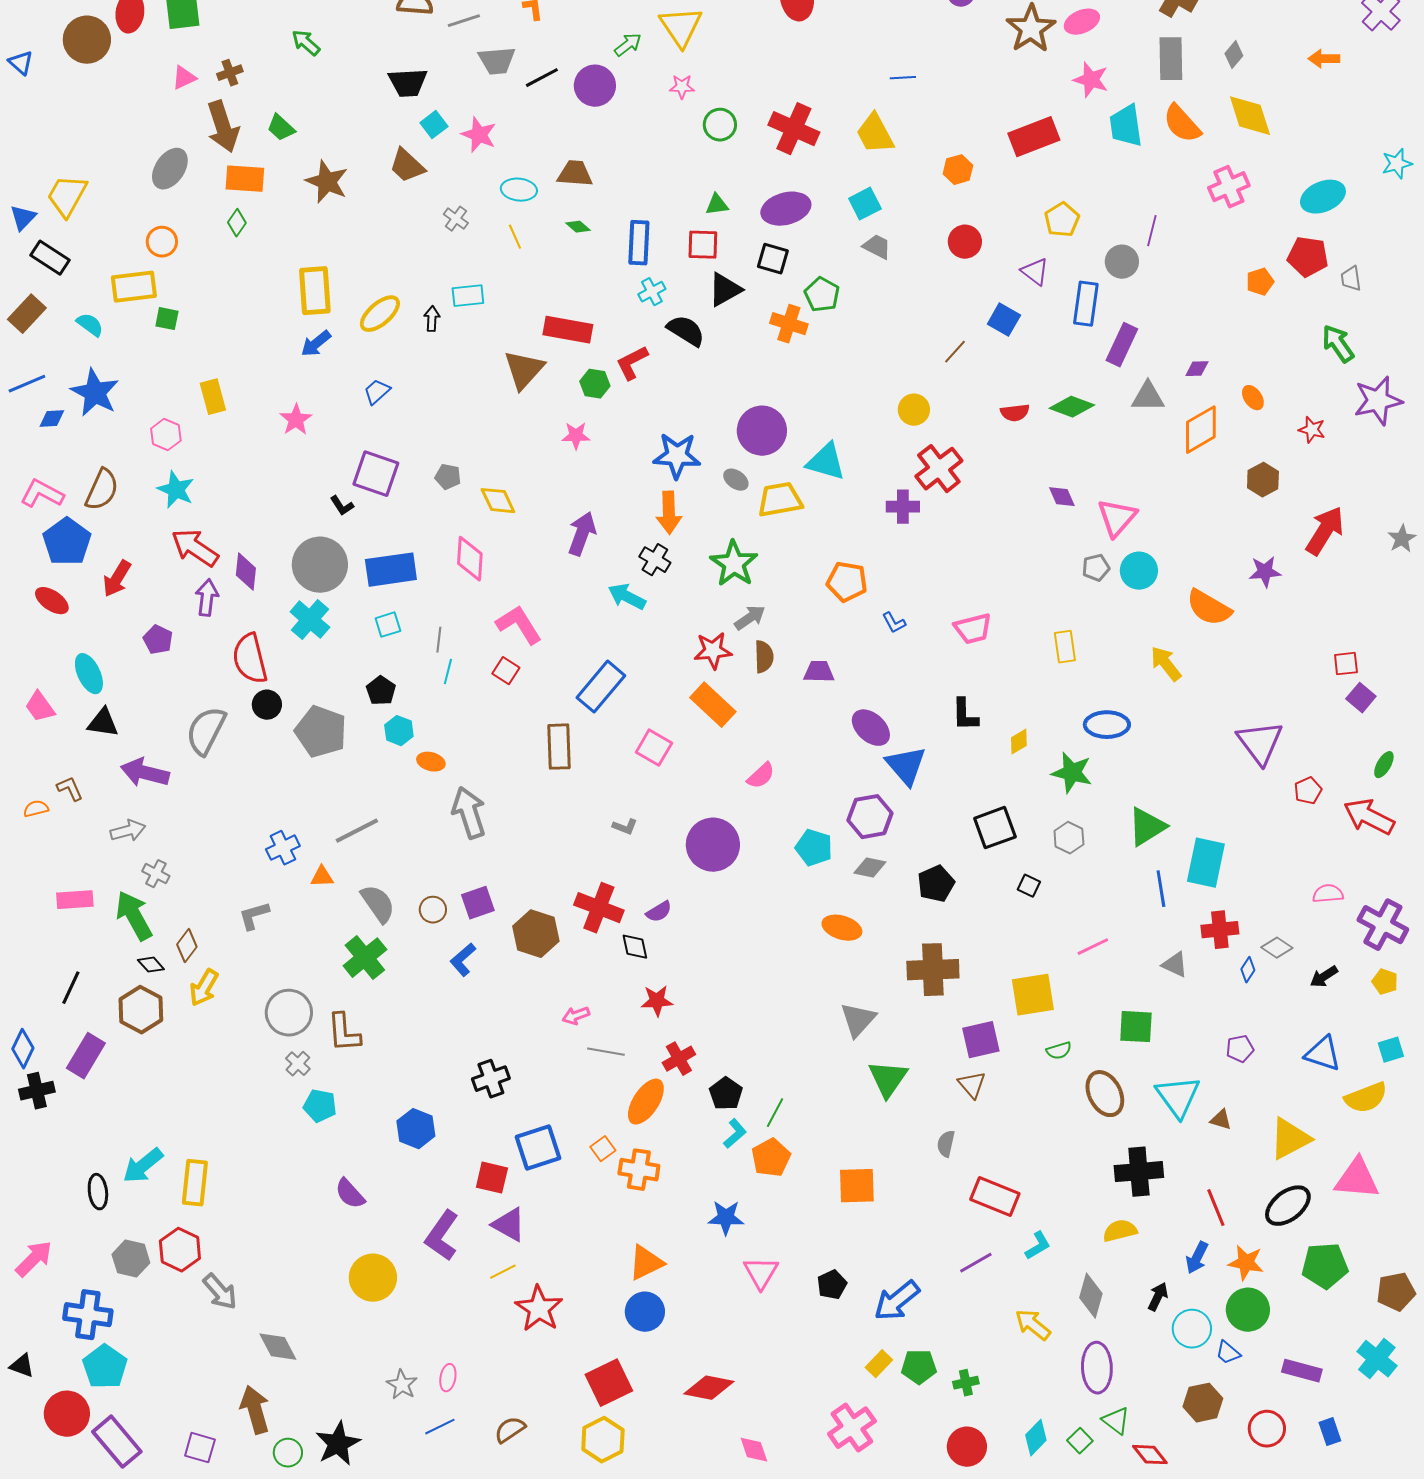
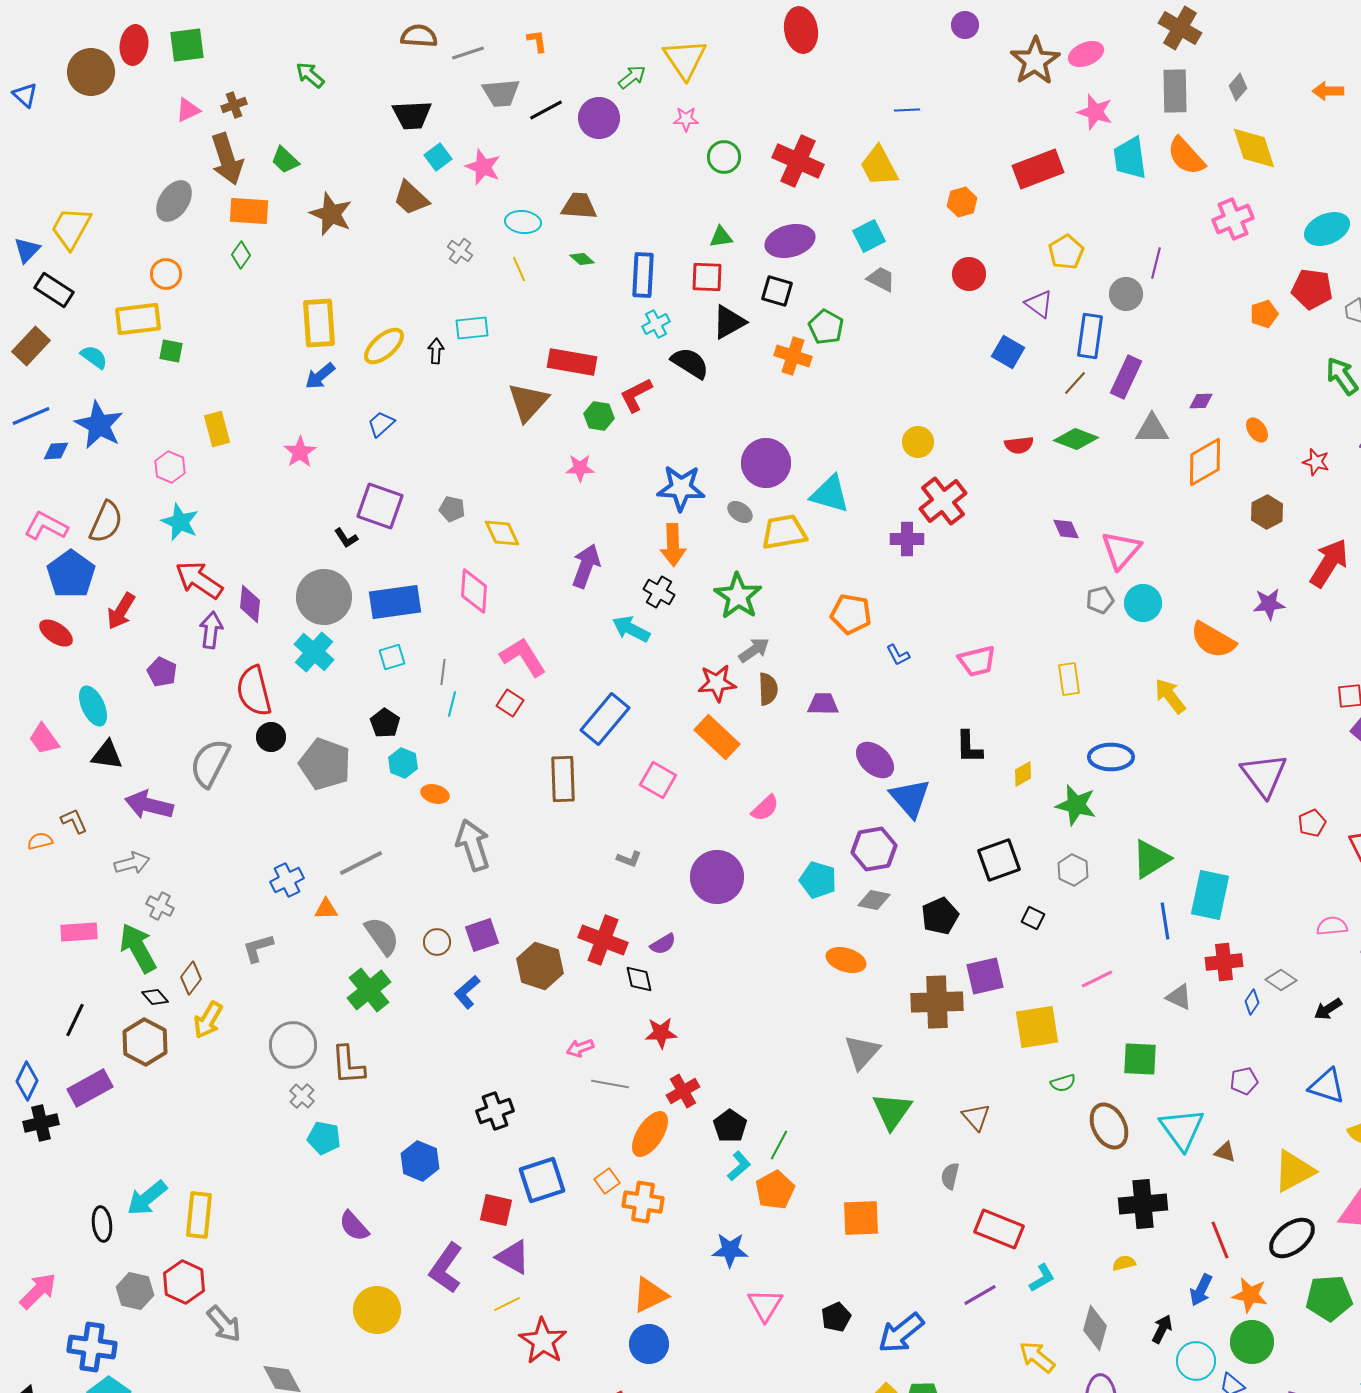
brown line: (955, 352) -> (1075, 383), moved
purple square: (981, 1040) -> (985, 976), moved
purple rectangle: (86, 1056) -> (90, 1088), turned 30
yellow semicircle: (1120, 1231) -> (1124, 1263), size x0.7

